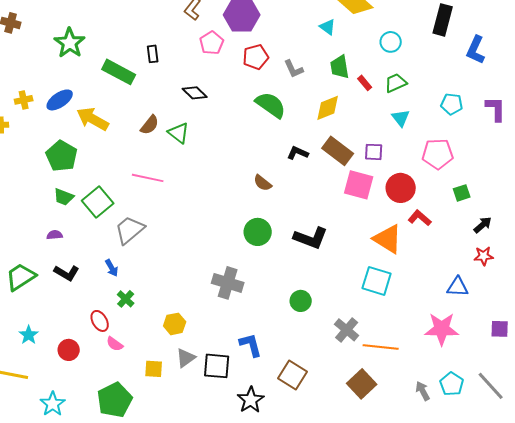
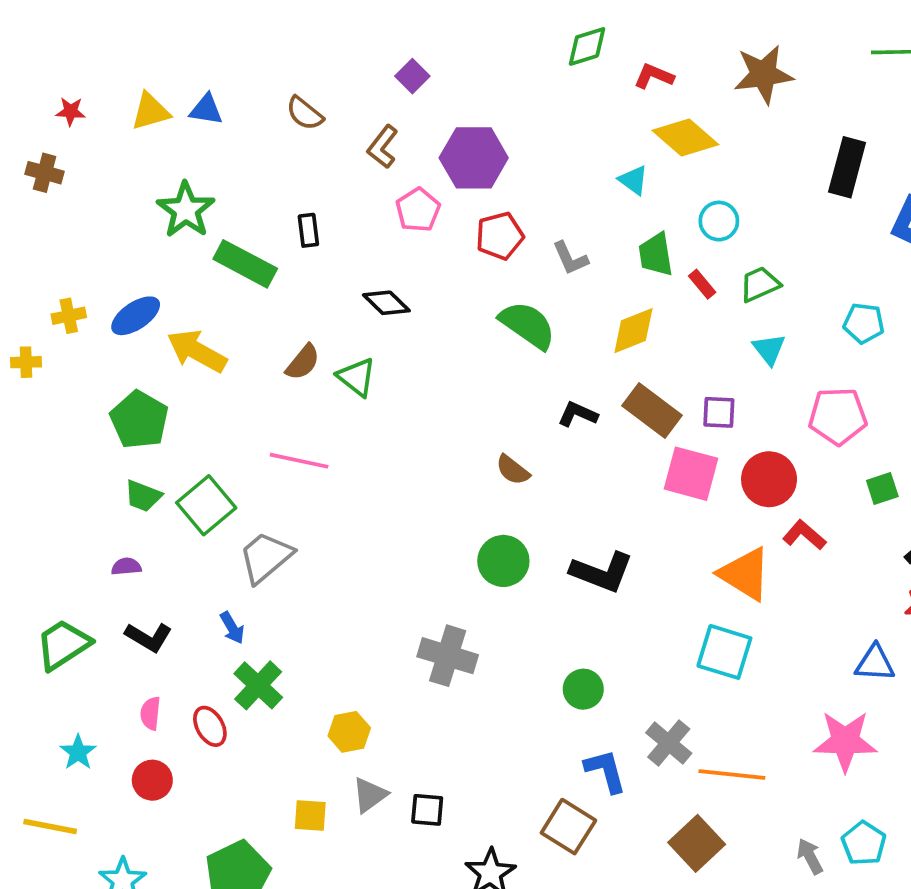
cyan circle: (391, 42) -> (719, 221), moved
green star: (70, 43) -> (186, 210), moved
green cross: (126, 299) -> (258, 685), size x1.5
pink semicircle: (115, 344) -> (150, 713), moved, turned 60
blue L-shape: (251, 345) -> (606, 771), moved
black square: (217, 366) -> (427, 810), size x0.7

